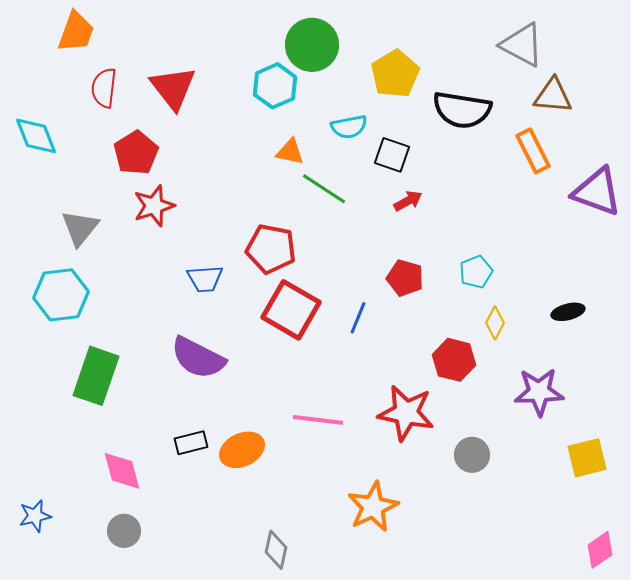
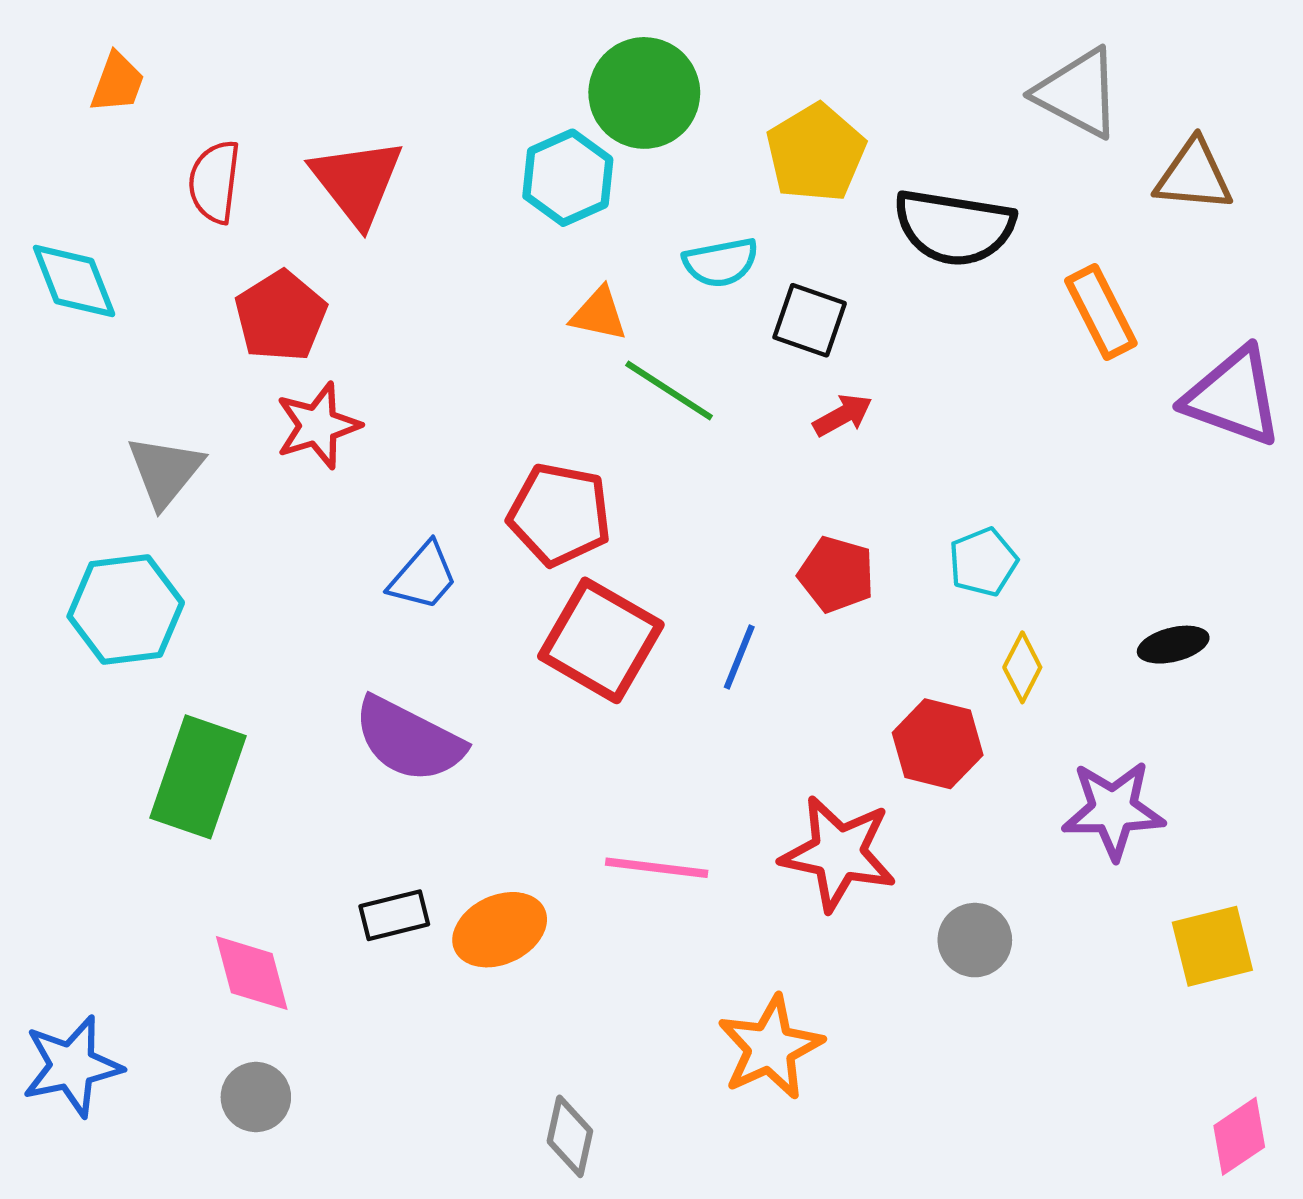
orange trapezoid: (76, 32) -> (117, 83), moved, size x0.7
brown triangle: (553, 96) -> (1194, 176), moved
blue trapezoid: (205, 279) -> (423, 576), turned -45
blue star: (35, 516) -> (72, 1066), size x1.5

